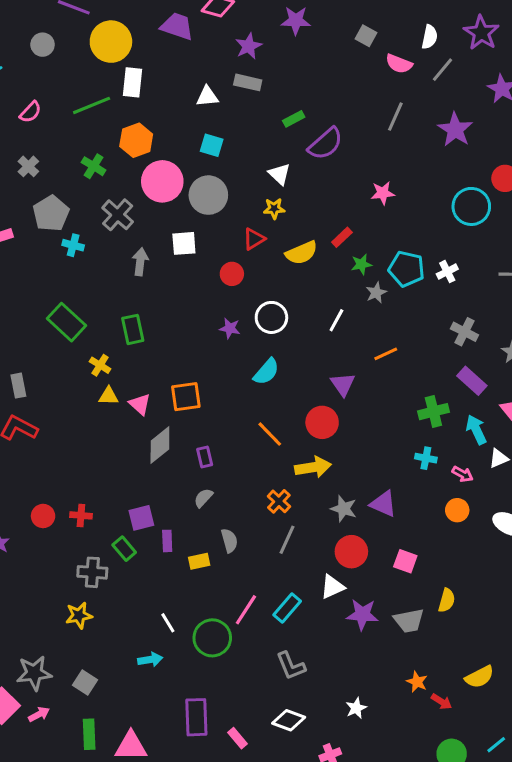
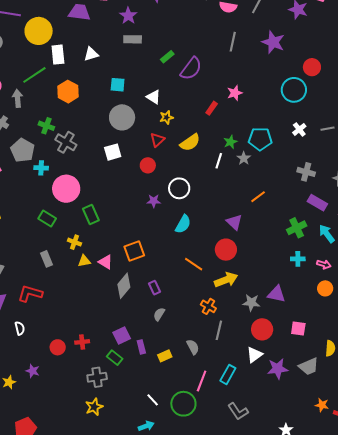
white triangle: (207, 96) -> (91, 54), moved
green cross: (94, 166) -> (46, 126), moved
white triangle: (279, 174) -> (154, 97), moved
pink circle: (162, 181) -> (66, 189), moved
red rectangle: (342, 237) -> (212, 108), moved
gray arrow: (140, 262) -> (17, 98), moved
white cross: (447, 272) -> (299, 129), moved
white line: (336, 320) -> (219, 161), moved
green rectangle: (67, 322) -> (47, 219), size x0.7
gray rectangle: (18, 386) -> (47, 259), moved
gray semicircle: (229, 540) -> (193, 347), moved

